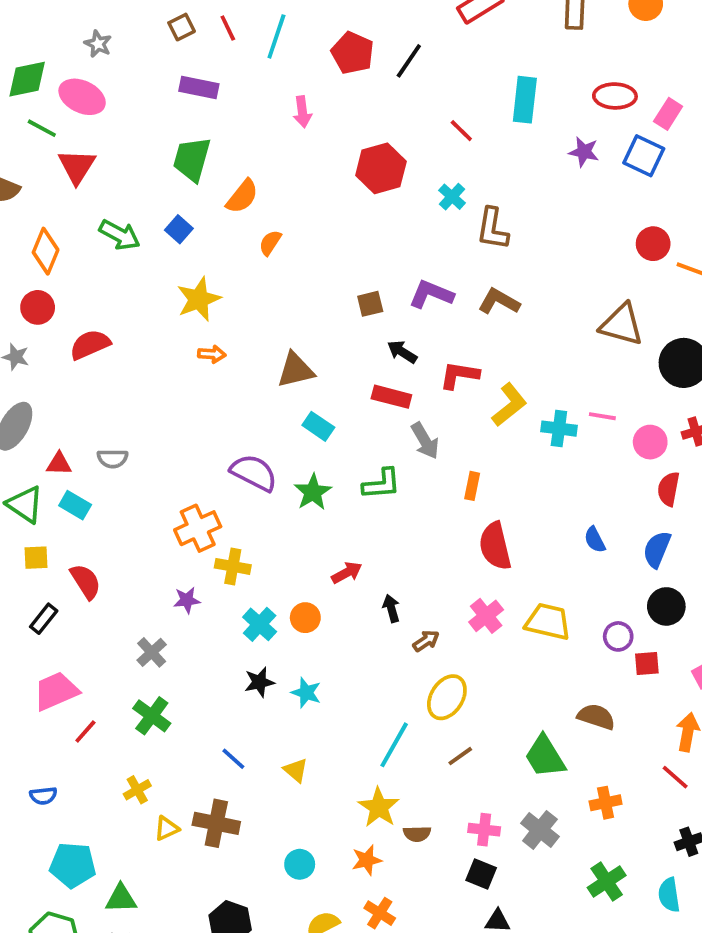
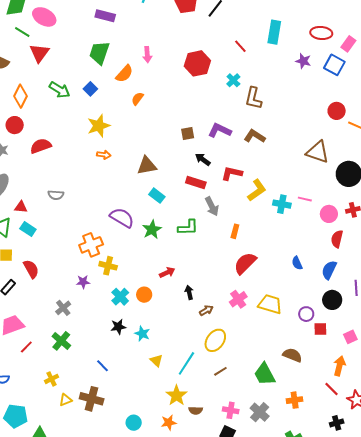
pink arrow: (302, 112) -> (147, 55), moved
gray semicircle: (113, 459) -> (56, 195), moved
red semicircle: (495, 546) -> (245, 263), turned 55
yellow triangle: (296, 770) -> (156, 361), moved

